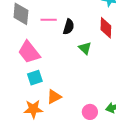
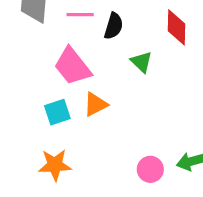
pink trapezoid: (29, 52) -> (72, 66), moved
orange triangle: (54, 97) -> (95, 104), moved

